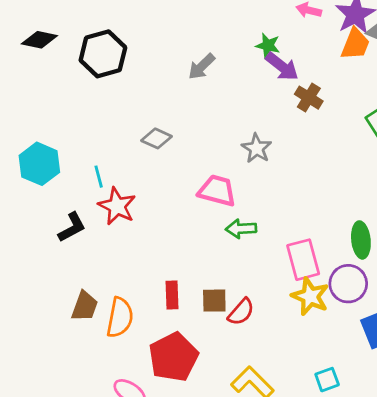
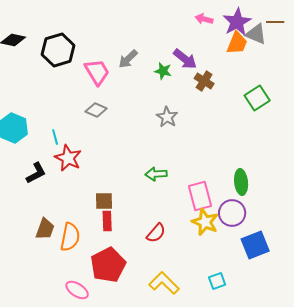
green star: (268, 45) -> (163, 71), moved
pink trapezoid: (217, 191) -> (97, 72), moved, turned 44
brown square: (214, 301) -> (104, 201), moved

